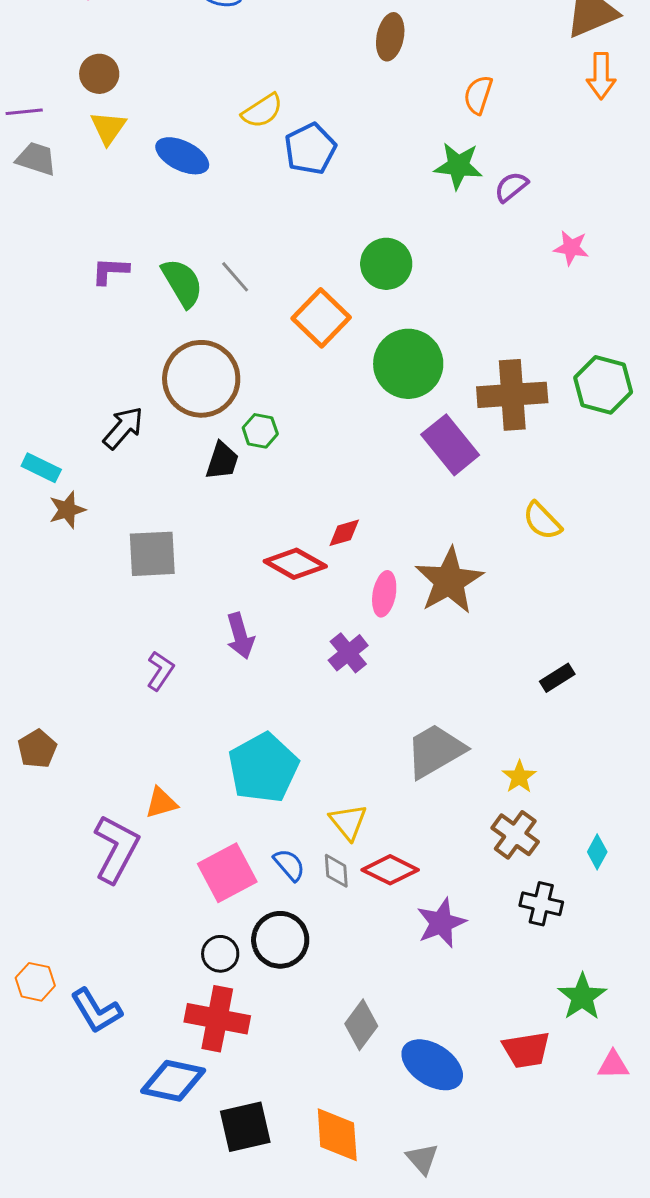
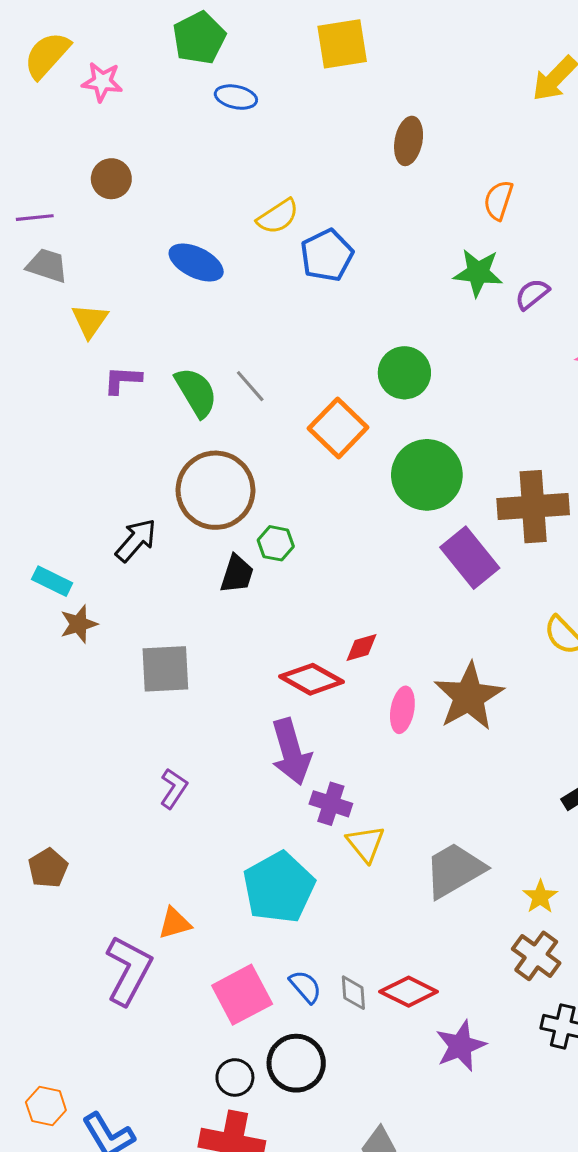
yellow triangle: (108, 128) -> (90, 321), moved
purple arrow: (240, 636) -> (291, 752), moved, size x1.4
purple cross: (348, 653) -> (331, 804), moved, turned -33
yellow triangle: (348, 822) -> (366, 844), moved

